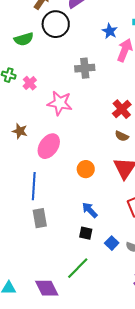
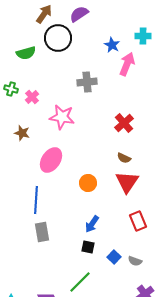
brown star: (20, 131) -> (22, 133), moved
brown semicircle: (122, 136) -> (124, 158), moved
blue arrow: (90, 210) -> (92, 224), turned -102

